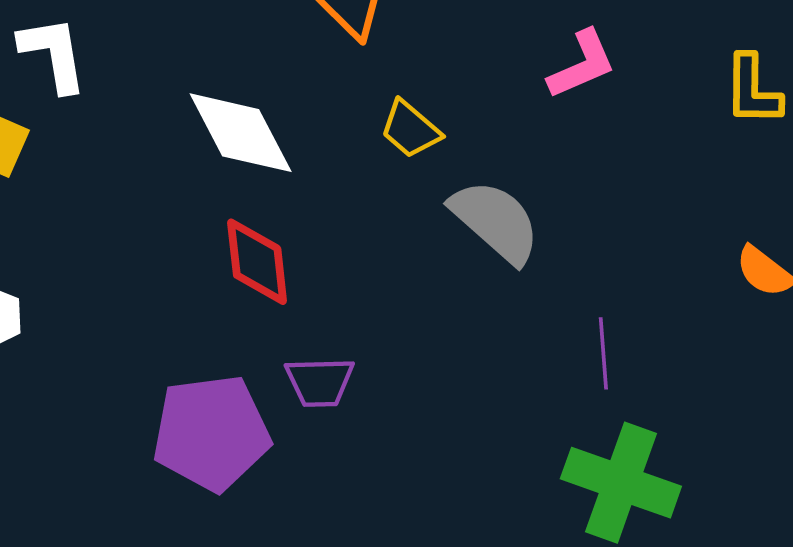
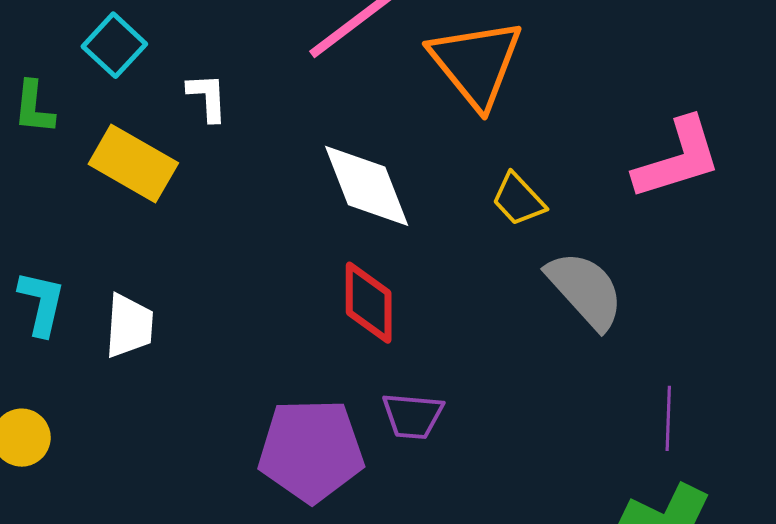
white L-shape: (53, 54) -> (207, 97), size x0.7
pink L-shape: (582, 64) -> (678, 159), size x1.4

